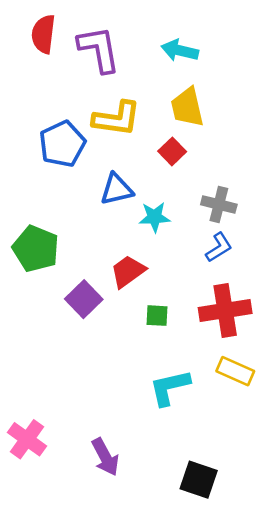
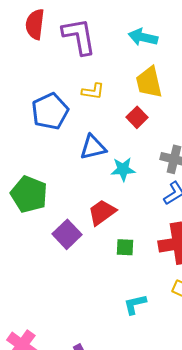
yellow L-shape: (117, 119) -> (93, 91), size x0.6
cyan L-shape: (170, 387) -> (135, 304), size x0.7

